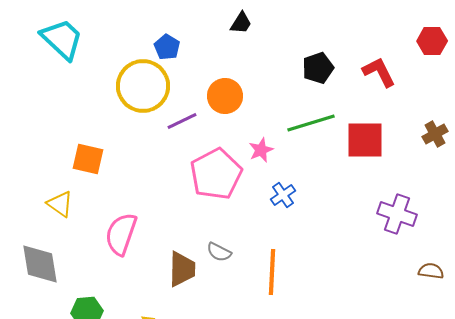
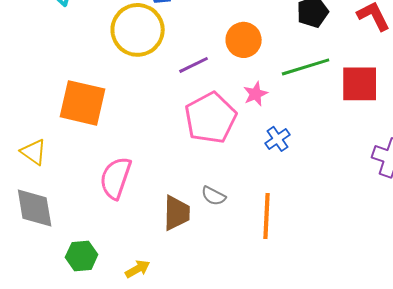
orange circle: (225, 96) -> (244, 40), moved
purple line: (182, 121) -> (194, 65), moved
orange square: (88, 159) -> (83, 103), size x1.5
yellow triangle: (60, 204) -> (34, 152), moved

